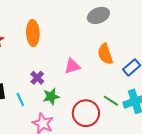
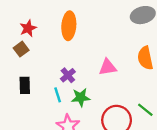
cyan line: (20, 99) -> (58, 95), moved

